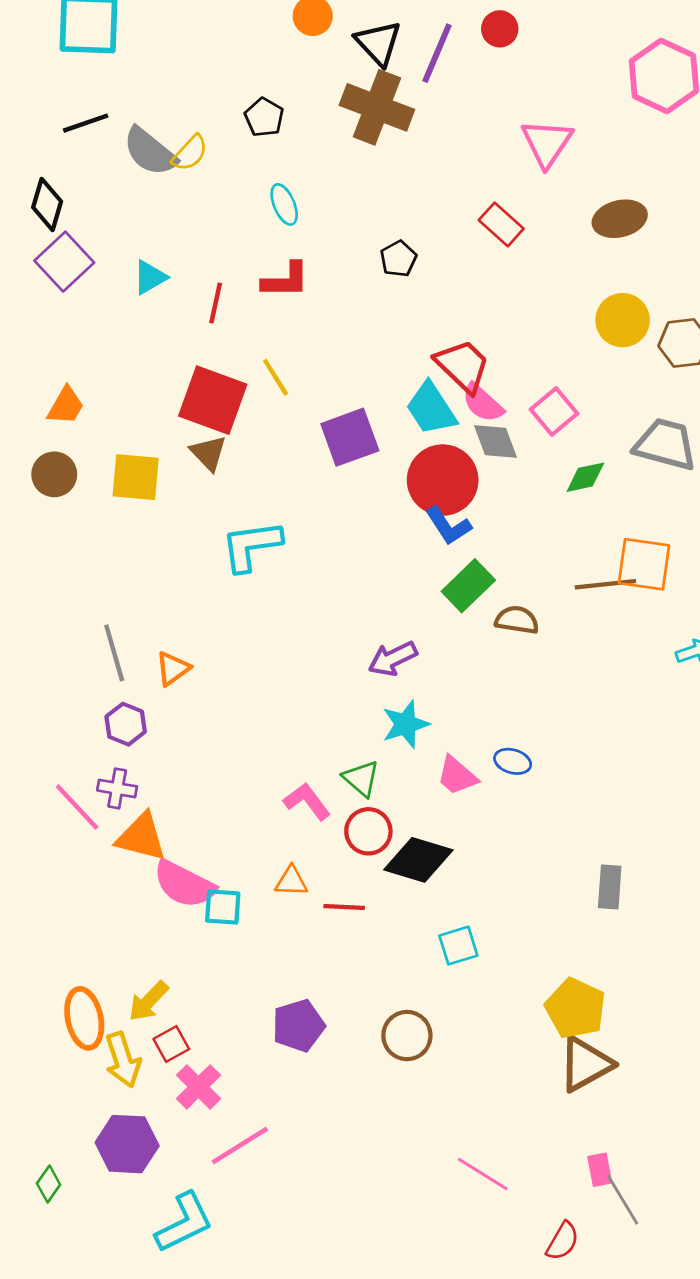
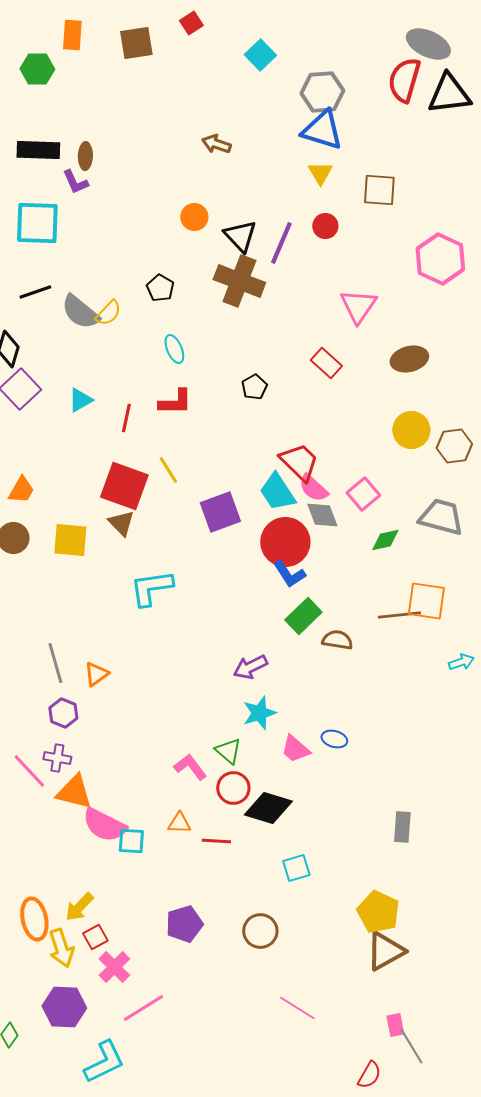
pink line: (483, 1174) -> (297, 1008), moved

